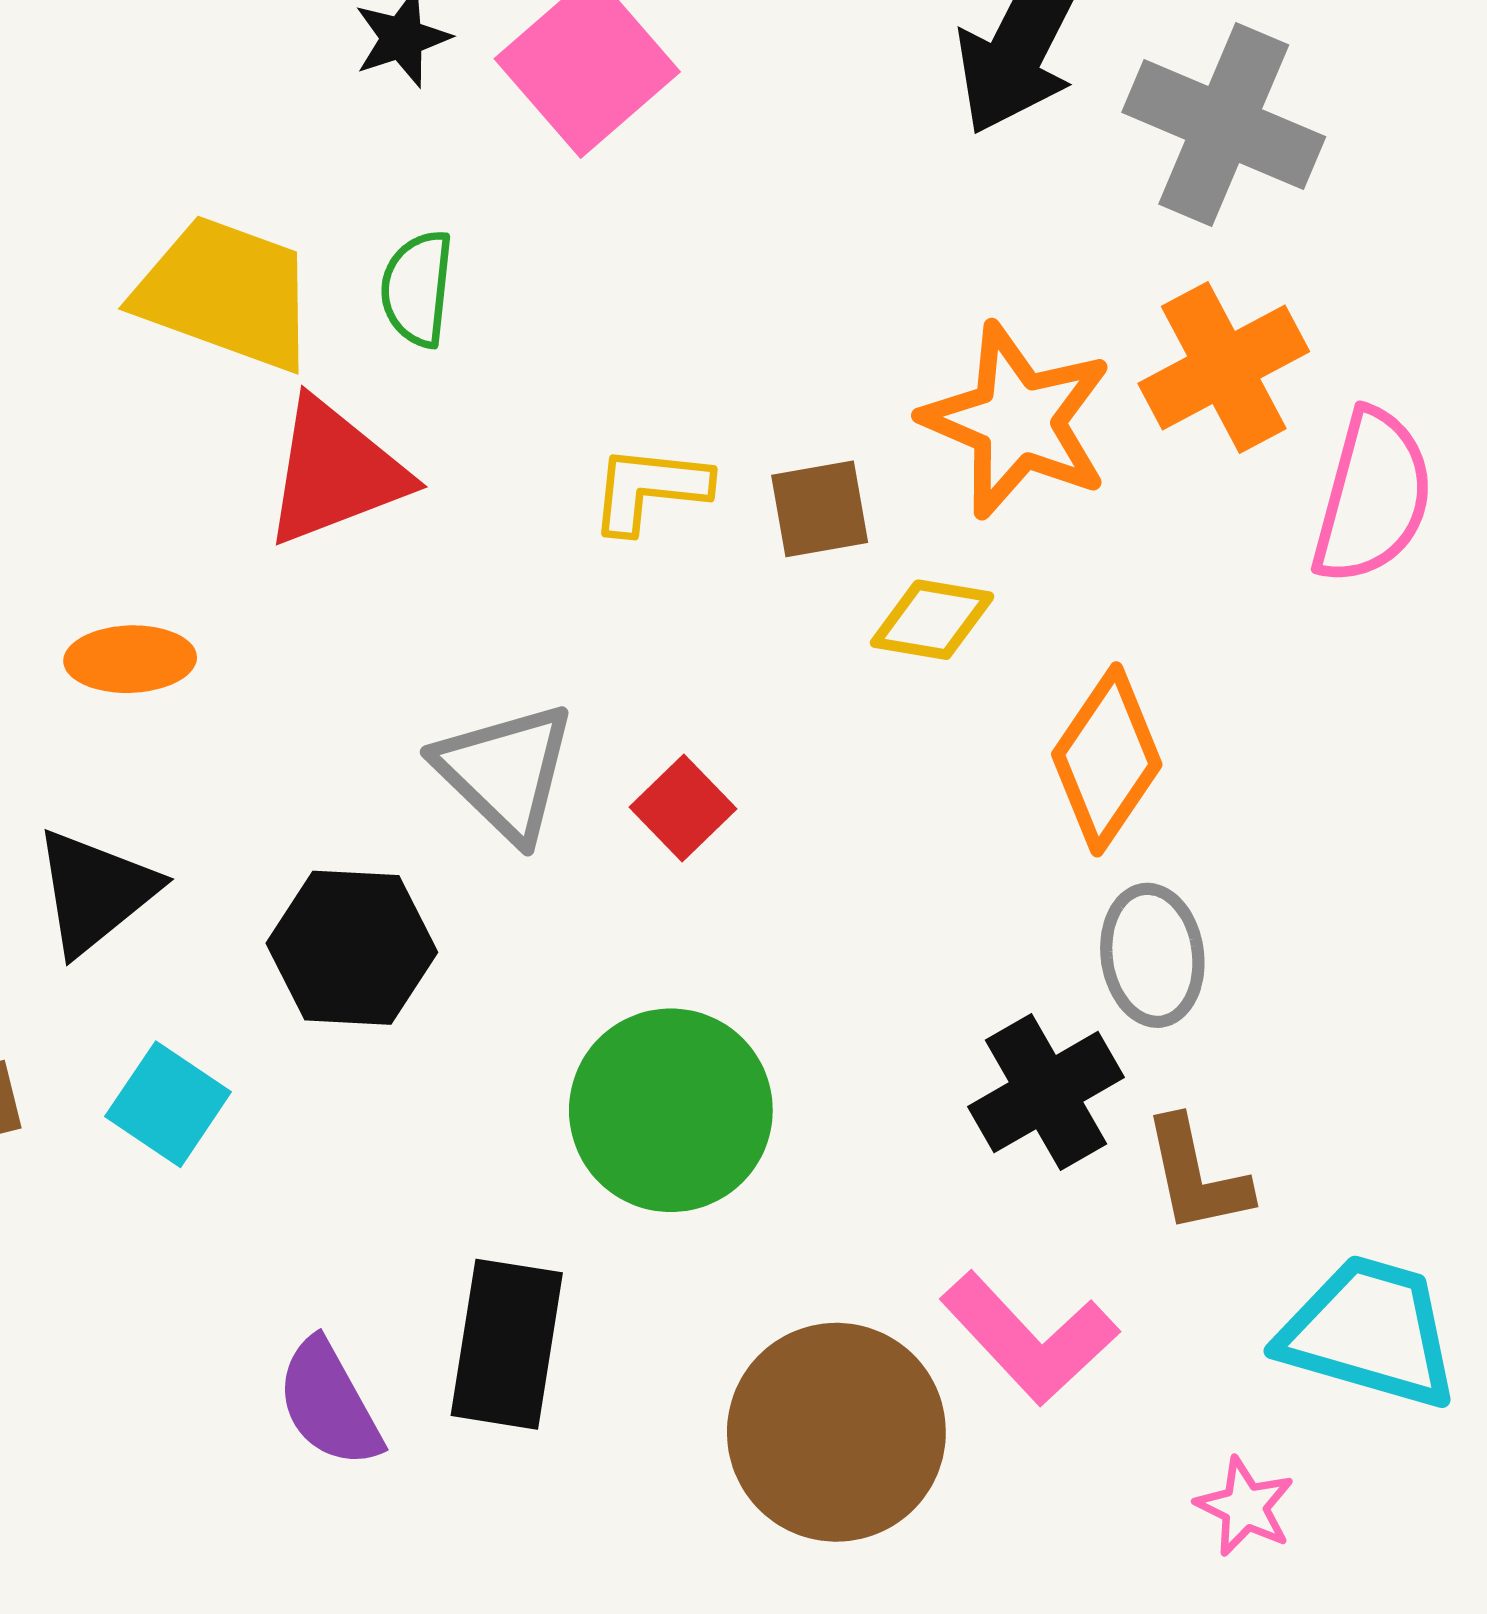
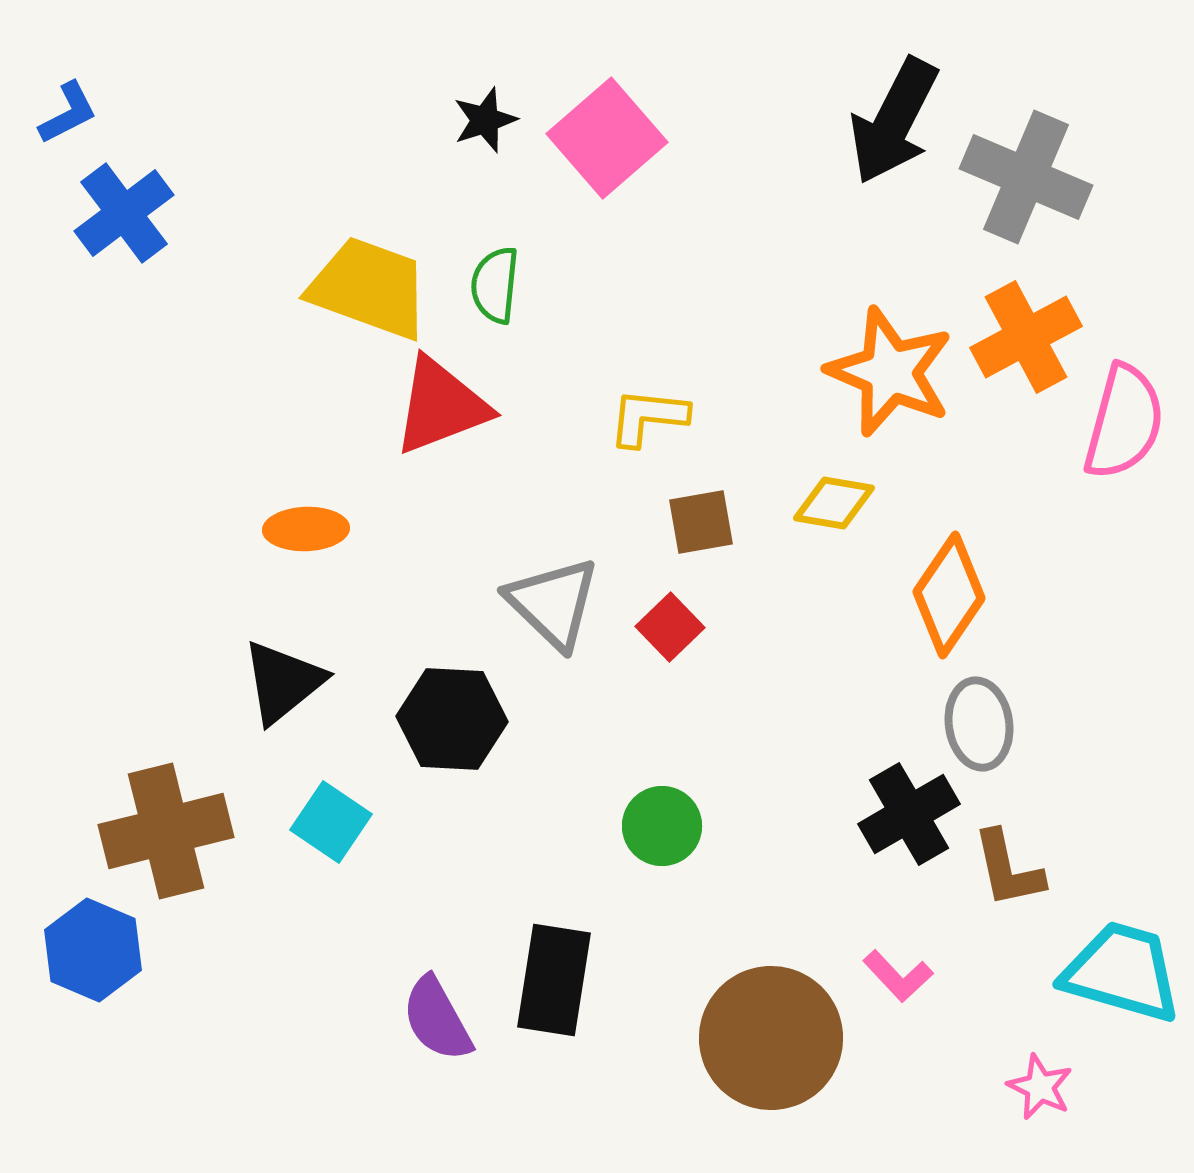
brown square: (820, 509) -> (701, 522), moved
green circle: (671, 1110) -> (662, 826), size x0.6
pink L-shape: (1029, 1338) -> (898, 976), size x0.6

